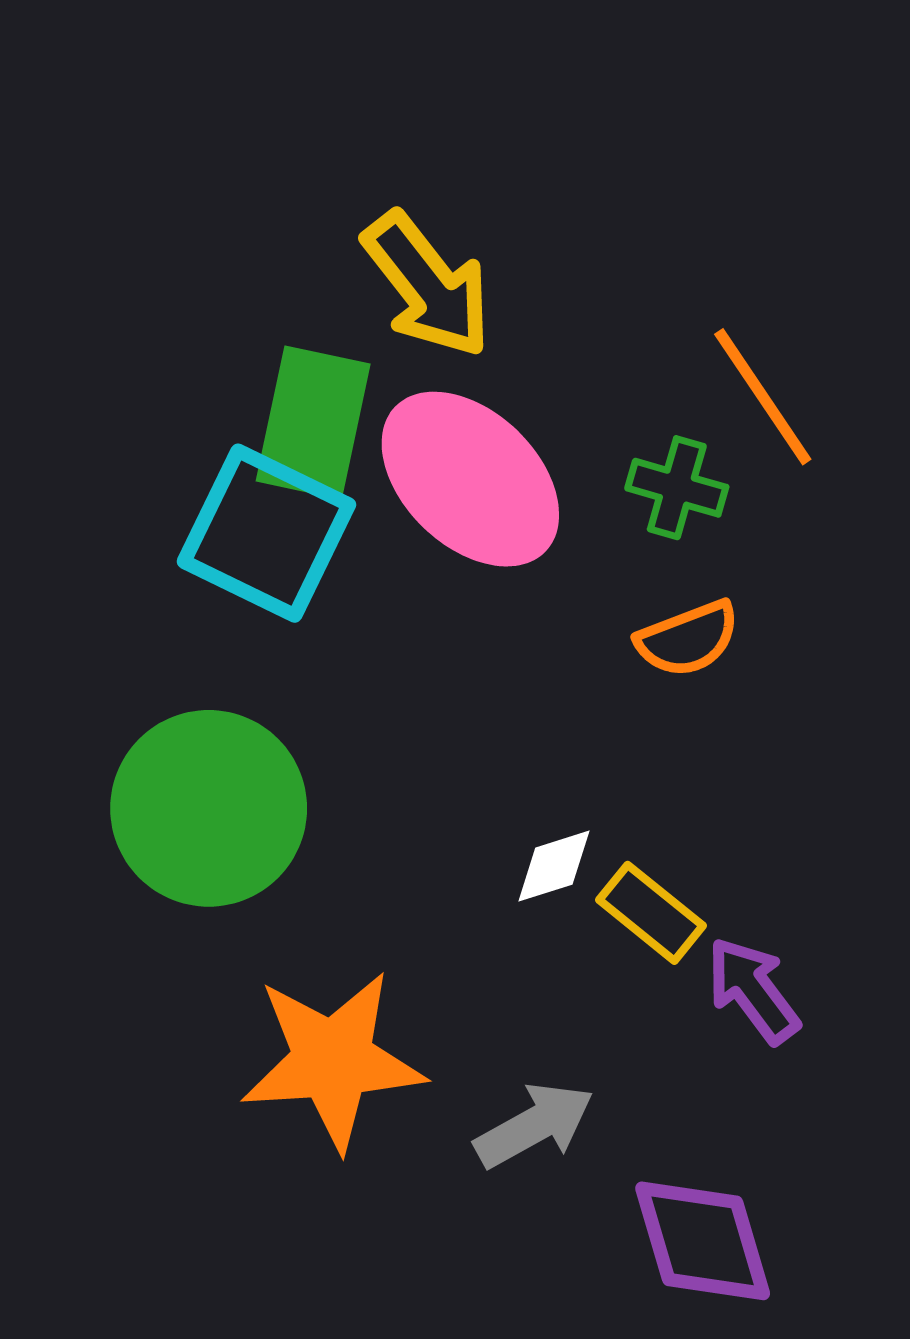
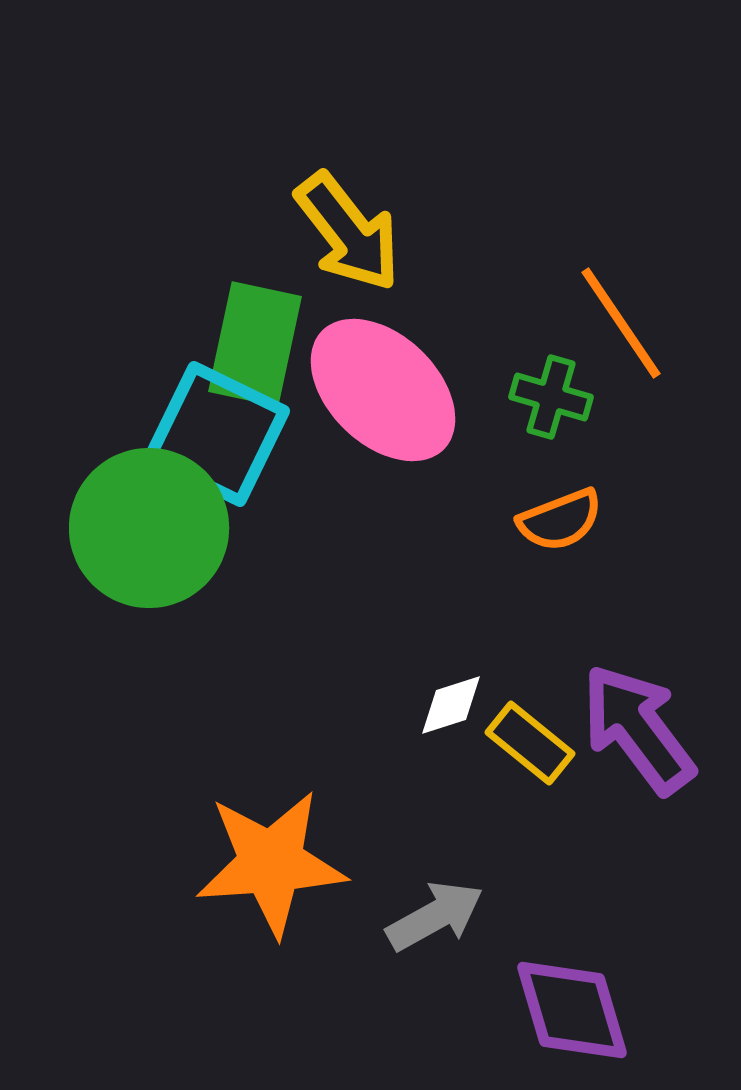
green circle: (209, 808) -> (149, 528), moved
purple arrow: (753, 990) -> (638, 729), moved, size x1.5

